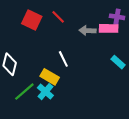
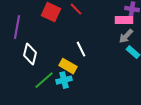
gray arrow: (88, 31) -> (126, 36), moved, turned -49
cyan cross: (45, 92) -> (64, 80), turned 35

